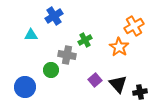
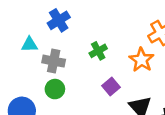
gray cross: (67, 55) -> (54, 61), moved
purple square: (95, 80) -> (111, 87), moved

